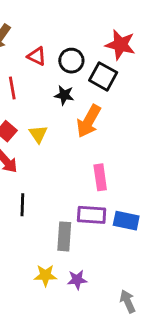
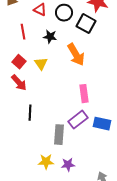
black star: (64, 95) -> (50, 37), moved
orange arrow: (89, 121) -> (76, 55), turned -60
purple rectangle: (92, 215) -> (78, 120), turned -42

